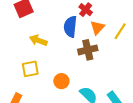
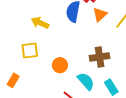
brown cross: (88, 50) -> (100, 57), moved

